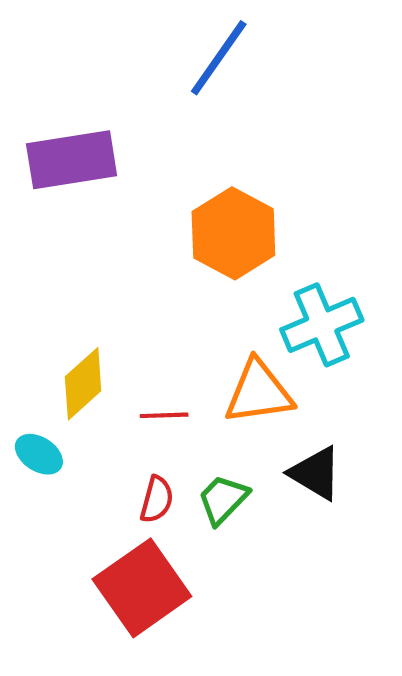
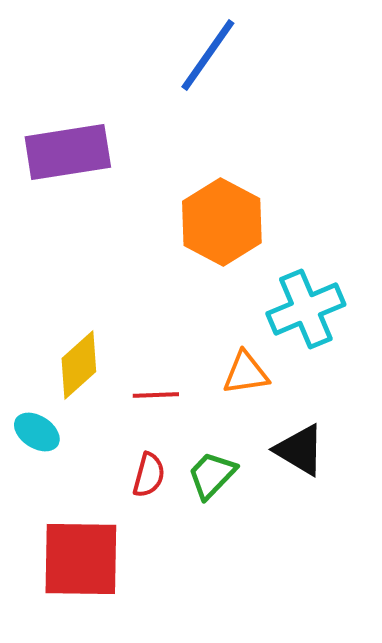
orange triangle: (259, 392) -> (246, 373), size x0.7
red square: (142, 588) -> (81, 559), moved, turned 36

